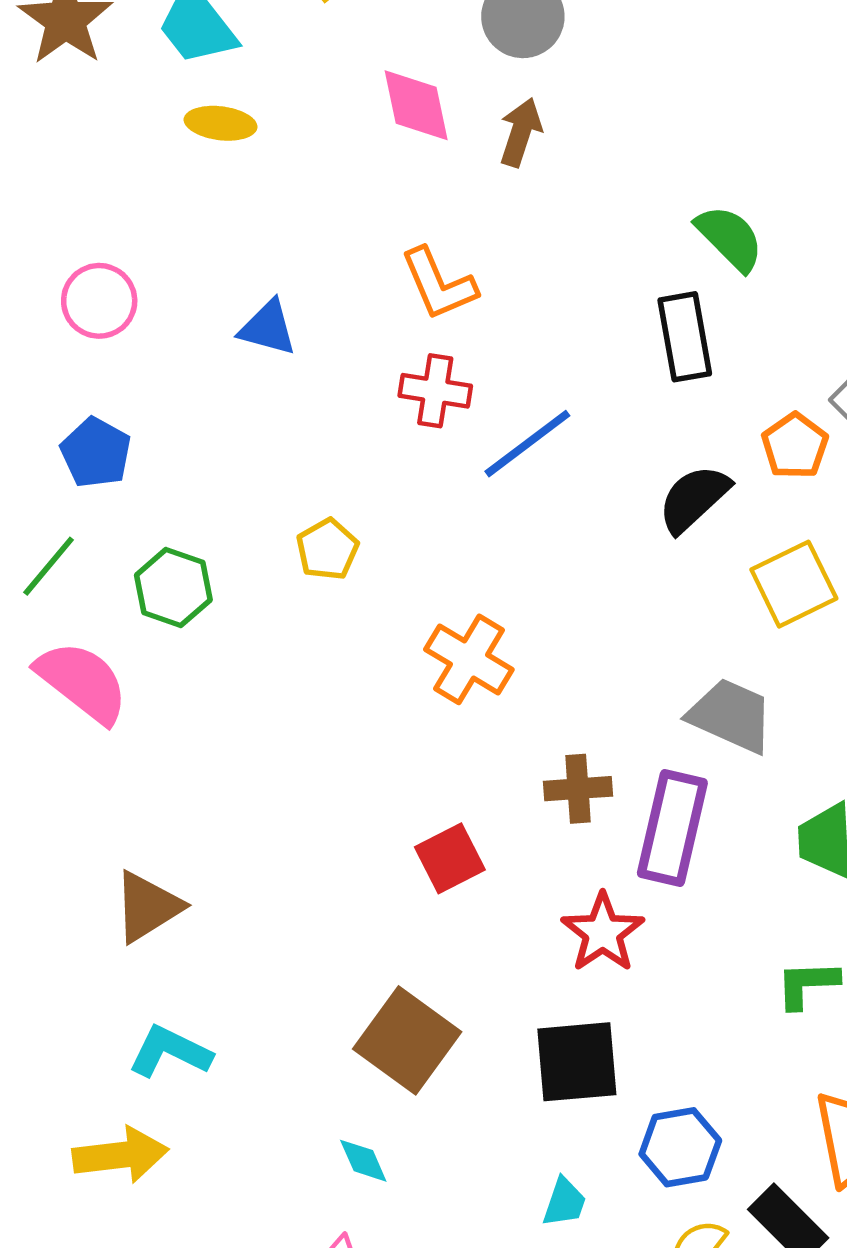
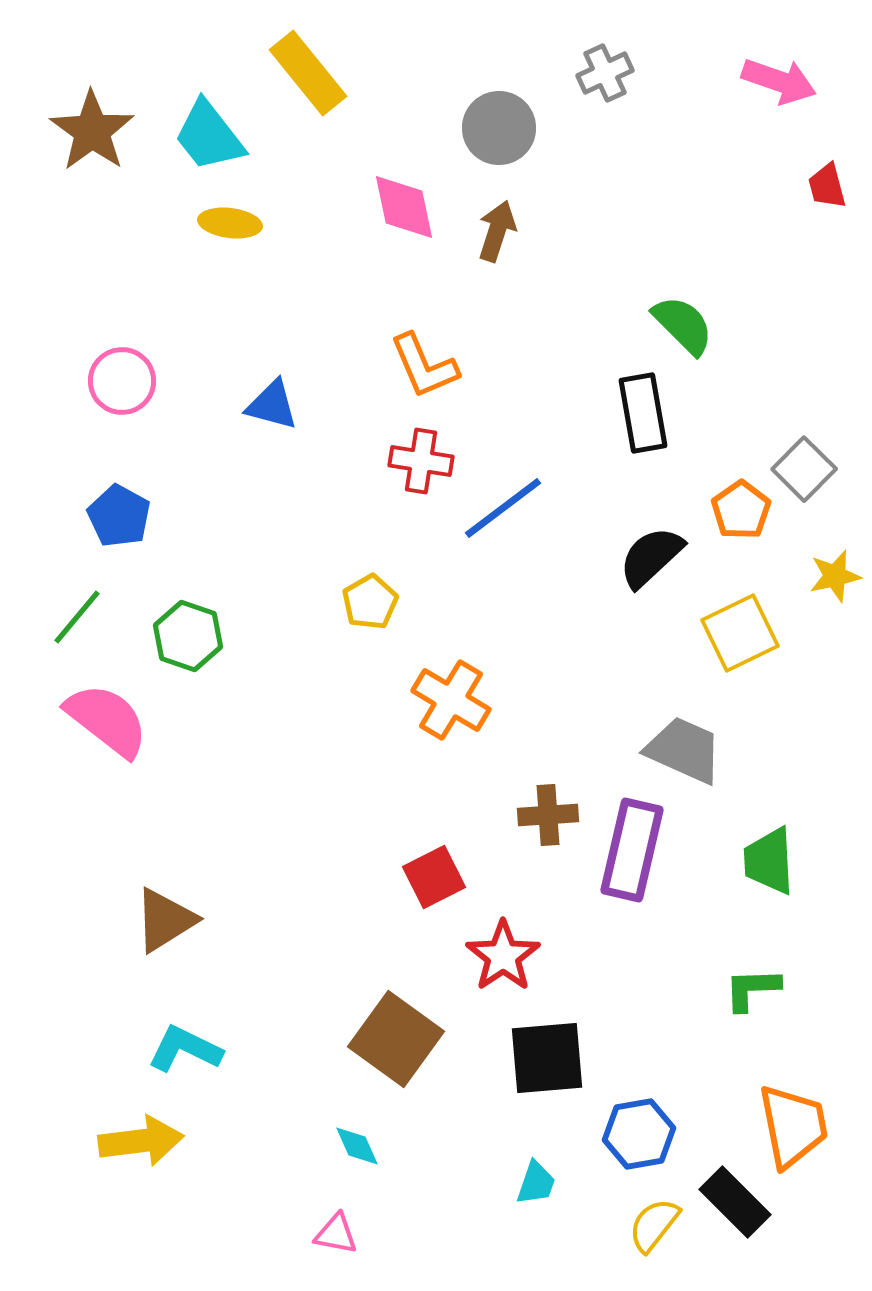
yellow pentagon: (327, 549) -> (370, 602), moved
red star: (603, 933) -> (503, 956), moved

